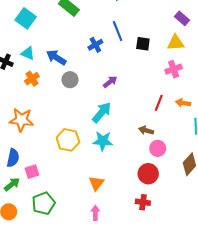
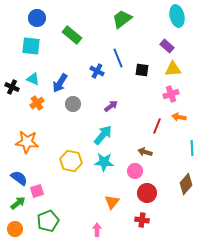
cyan square: (26, 18) -> (31, 46), turned -30
purple rectangle: (182, 18) -> (167, 46), moved
blue cross: (95, 45) -> (97, 71), turned -32
blue arrow: (56, 57) -> (60, 83), turned -90
orange arrow: (183, 103) -> (179, 117), moved
pink circle: (158, 148) -> (135, 171), moved
blue semicircle: (13, 158) -> (19, 178), turned -66
orange triangle: (96, 183) -> (112, 202), moved

